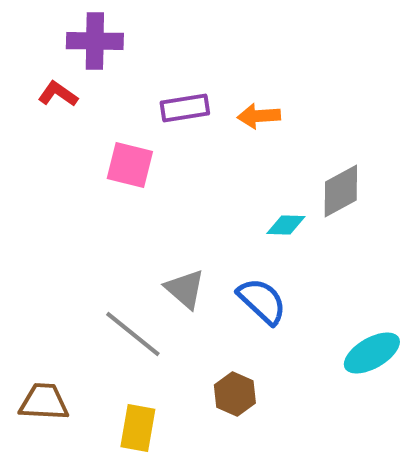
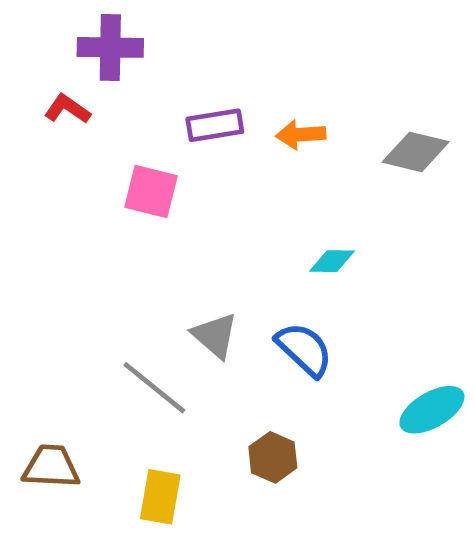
gray diamond: (341, 191) -> (416, 152), moved, turned 42

